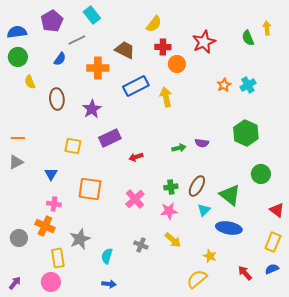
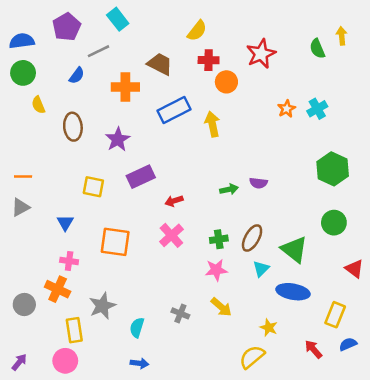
green hexagon: (246, 133) -> (333, 169), moved
pink cross: (135, 199) -> (171, 235), moved
yellow rectangle: (273, 242) -> (335, 315), moved

